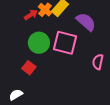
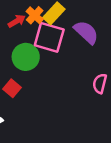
pink square: (65, 43) -> (49, 37), moved

